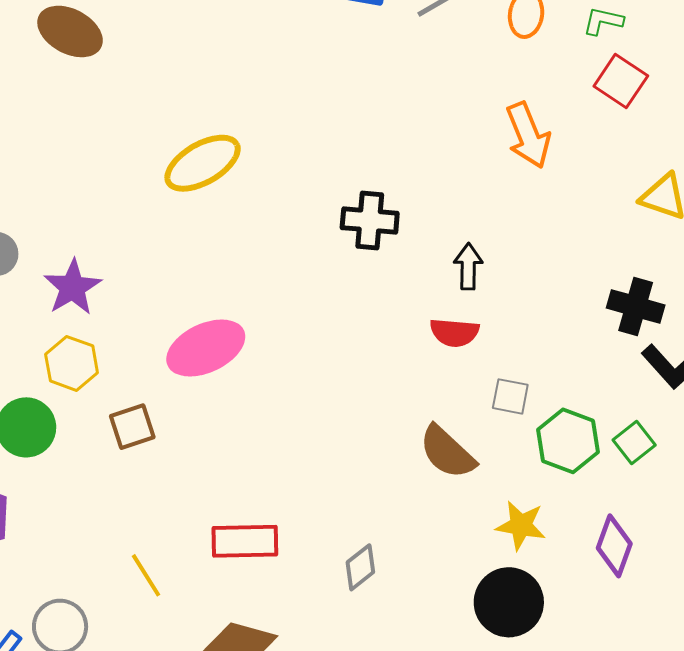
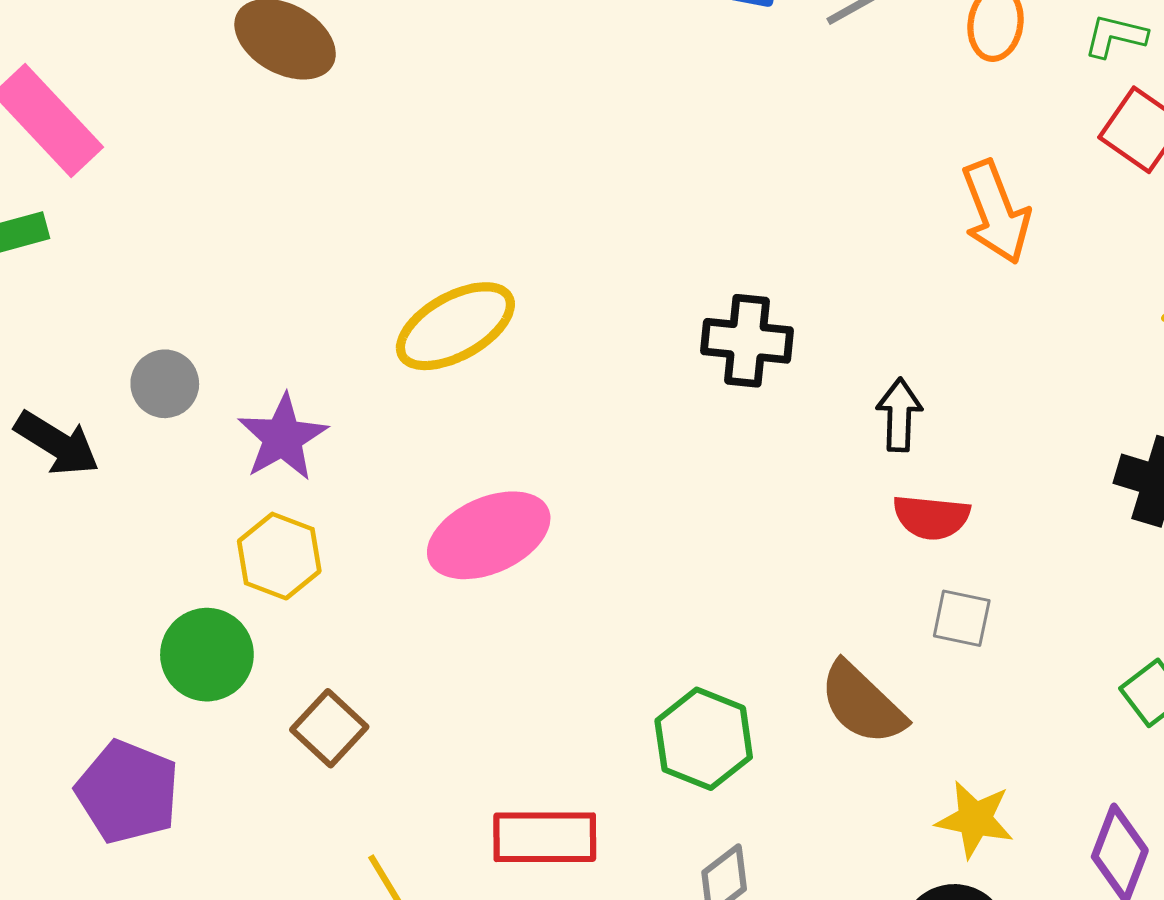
yellow ellipse: (203, 163) -> (455, 326), moved
red semicircle: (454, 332) -> (931, 517), moved
brown square: (132, 427) -> (329, 728), moved, turned -30
green hexagon: (568, 441) -> (704, 739), moved

